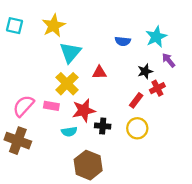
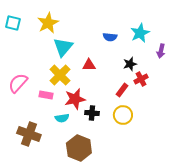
purple arrow: (169, 60) -> (161, 51), moved, turned -128
pink semicircle: (23, 106) -> (18, 83), moved
brown cross: (18, 141) -> (29, 134), moved

